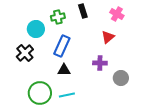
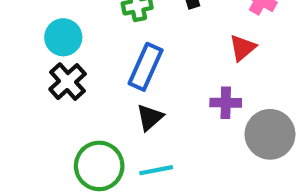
cyan circle: (36, 29) -> (63, 37), moved
black triangle: (64, 70) -> (150, 117), turned -40
gray circle: (121, 78) -> (270, 134), size x1.5

